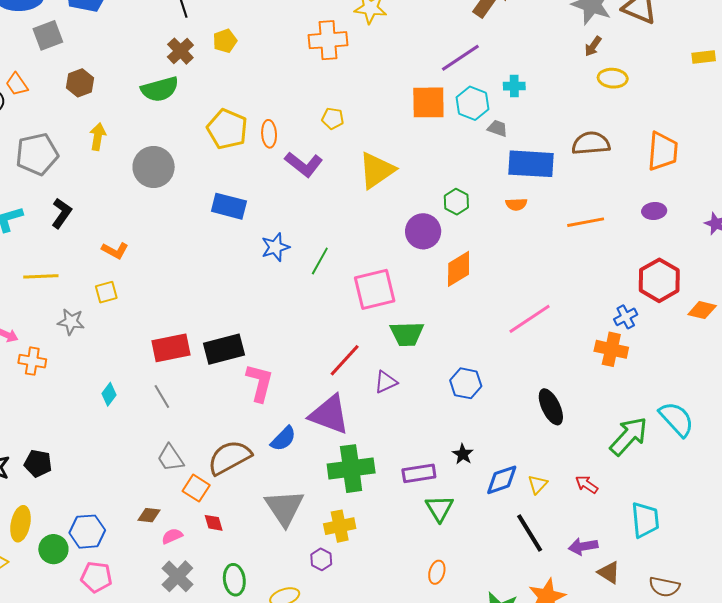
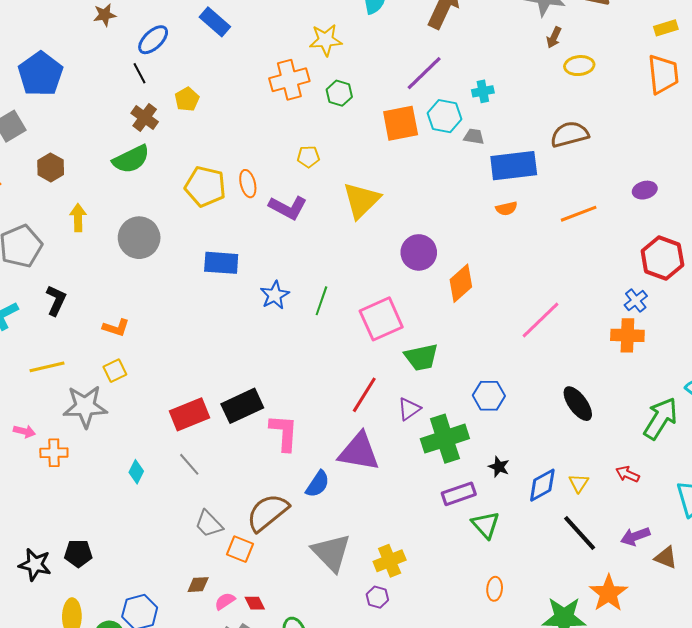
orange trapezoid: (663, 151) -> (663, 74), moved
green hexagon: (456, 202) -> (339, 93), moved
gray star: (71, 322) -> (85, 406), size x1.6
green cross: (351, 469) -> (445, 439), moved
red diamond: (214, 523) -> (255, 603), moved

